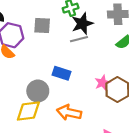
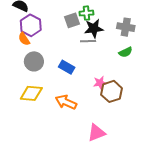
gray square: (42, 26) -> (72, 20), moved, turned -35
gray circle: (38, 91) -> (34, 61), moved

